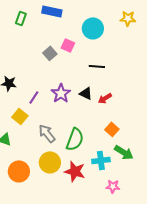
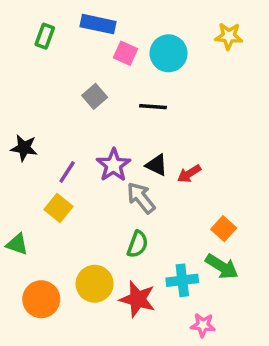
pink square: (68, 45) -> (126, 53), moved
black line: (97, 66) -> (153, 107), moved
yellow square: (20, 116) -> (58, 208), moved
orange square: (112, 129) -> (224, 229), moved
gray arrow: (47, 133) -> (141, 198), moved
green semicircle: (75, 139) -> (138, 244), size x0.7

